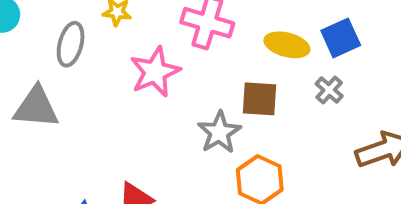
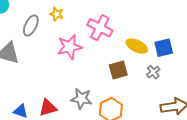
brown square: (260, 99) -> (118, 70), turned -30
gray star: (219, 132) -> (81, 99), moved, turned 30

